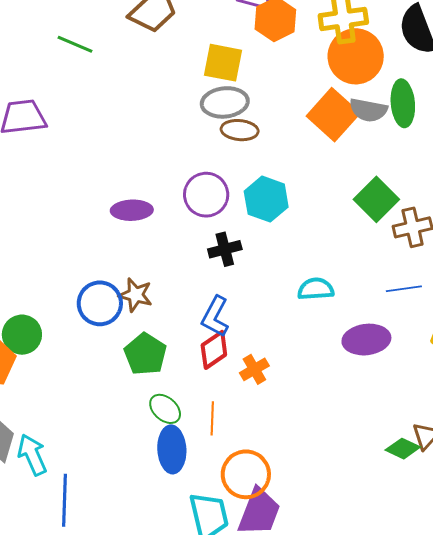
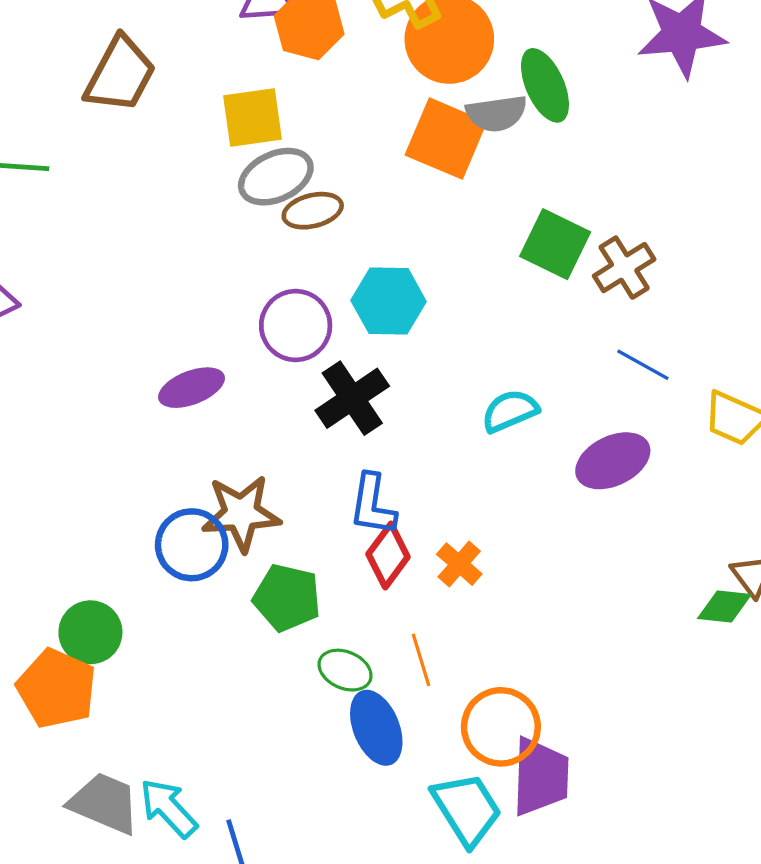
black cross: (225, 249) -> (352, 398), size x1.4
blue line: (404, 289) -> (643, 365), turned 56
brown star: (136, 295) -> (241, 513), size x1.4

